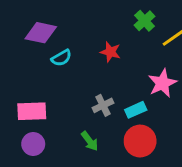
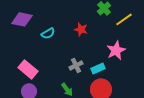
purple diamond: (41, 33) -> (22, 19), moved
pink rectangle: (32, 111) -> (28, 69), turned 42

